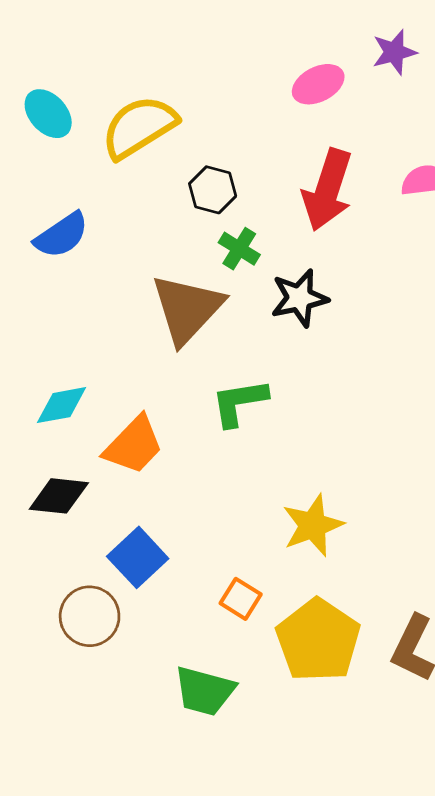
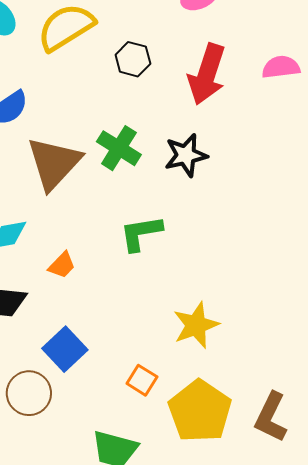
black hexagon: (213, 190) -> (133, 59), moved
green cross: (239, 249) -> (119, 148), moved, size x1.4
brown triangle: (187, 309) -> (54, 163), moved
orange trapezoid: (134, 445) -> (62, 265), size x0.6

